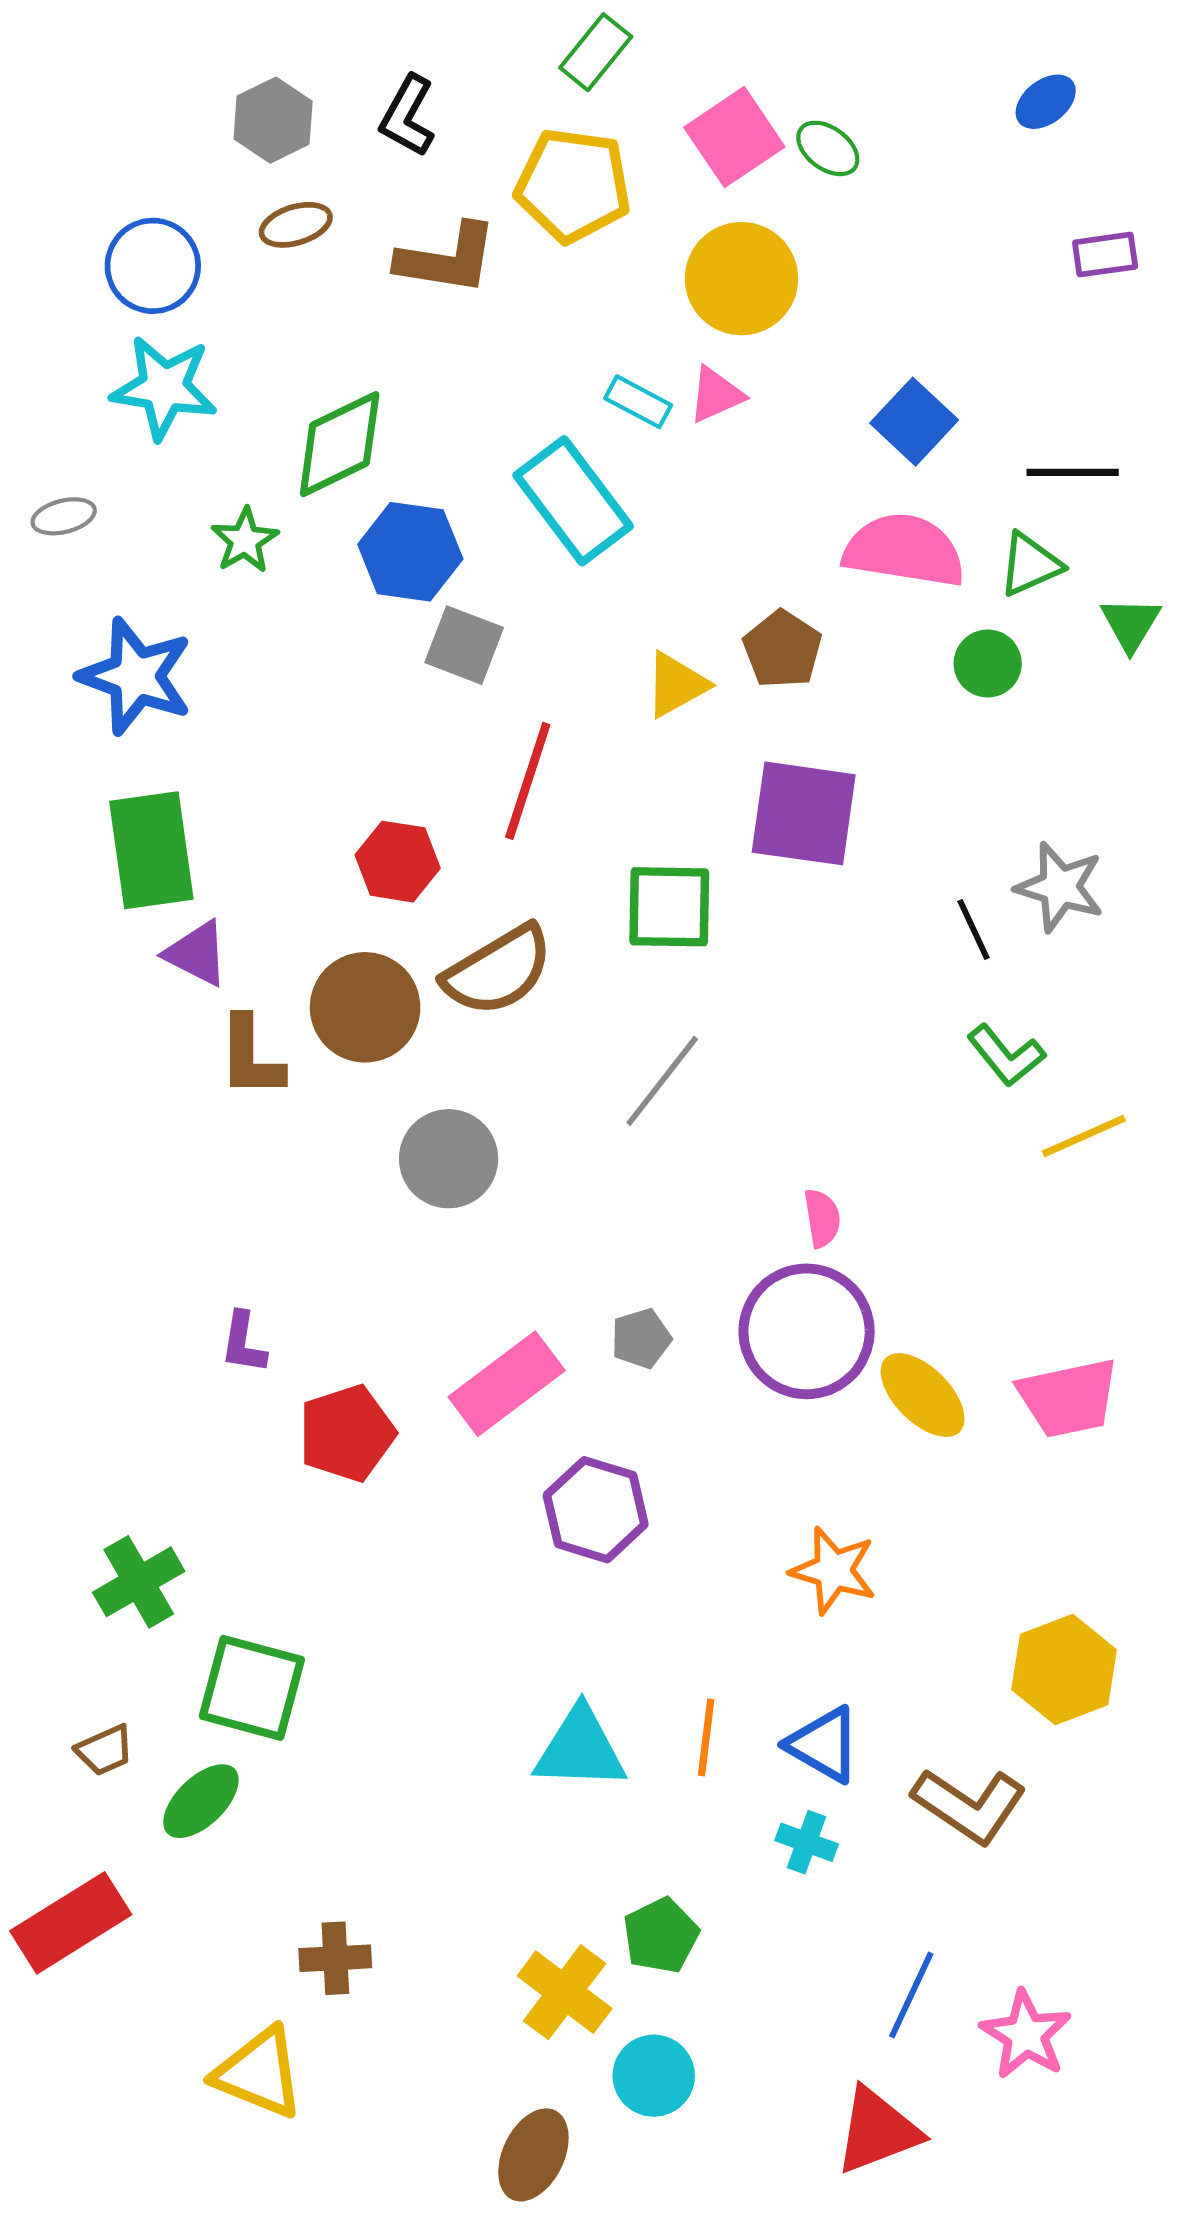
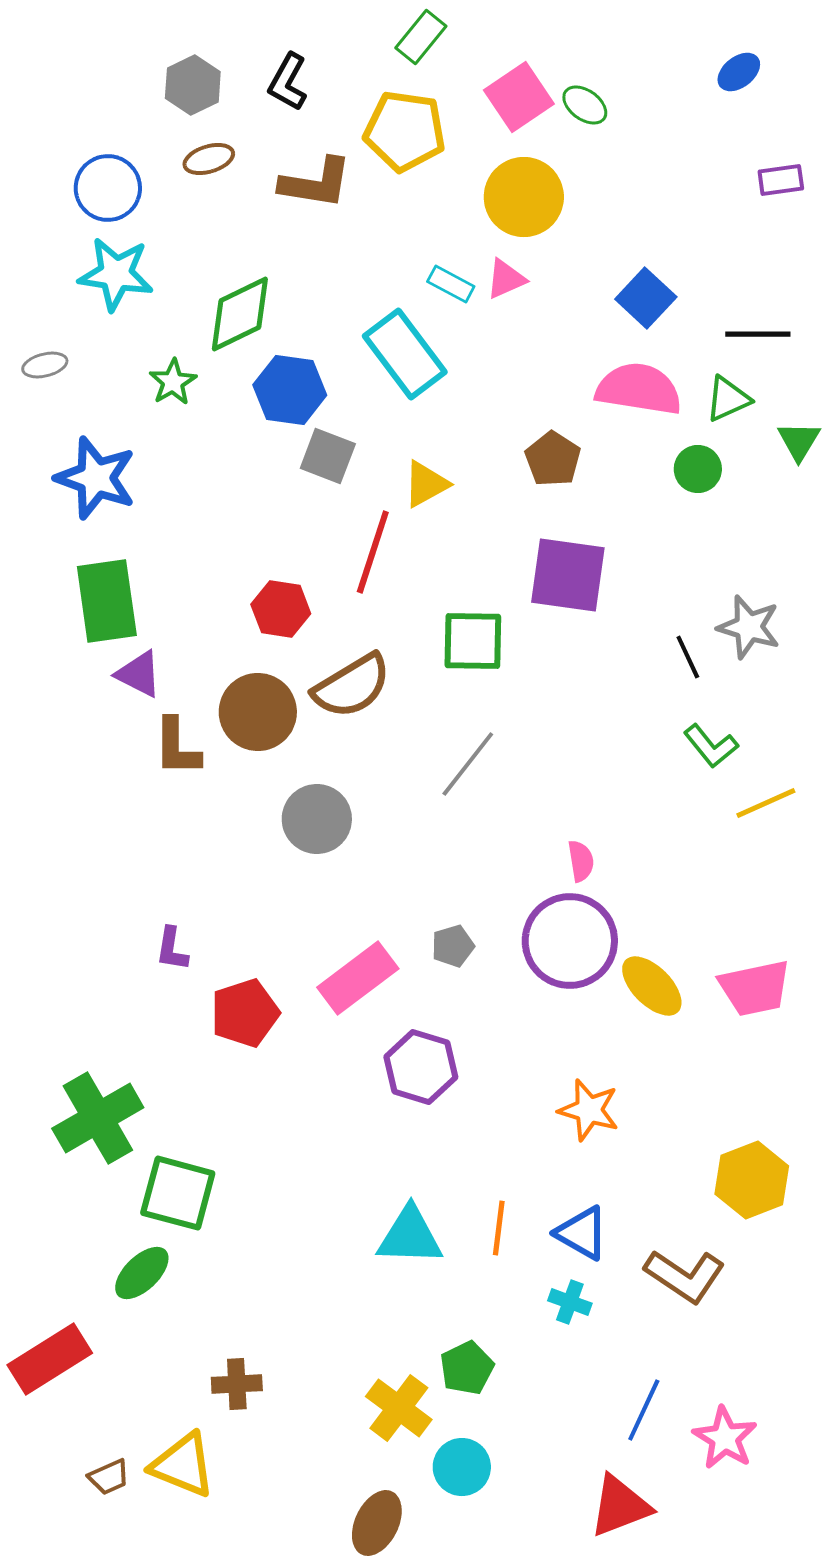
yellow triangle: (676, 685) -> (426, 484), moved
green cross: (139, 1582) -> (98, 1118), size x1.4
brown trapezoid: (105, 1750) -> (109, 1477), moved

